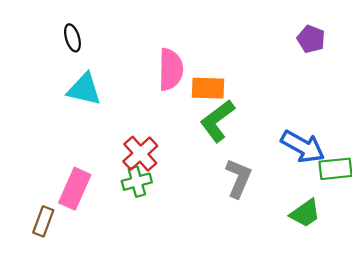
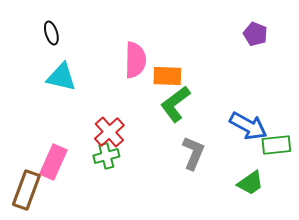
brown rectangle: (43, 221) -> (26, 190), size x1.5

